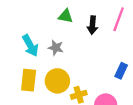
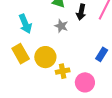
gray star: (56, 48) -> (61, 26), moved
yellow rectangle: (29, 80) -> (21, 54), turned -42

